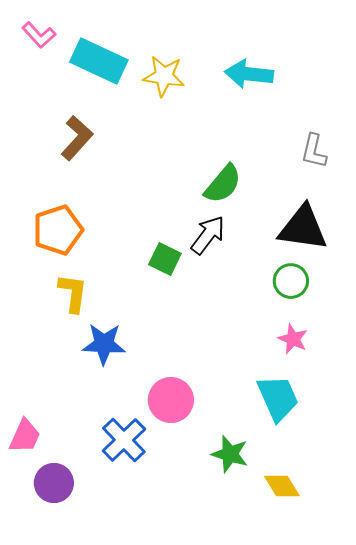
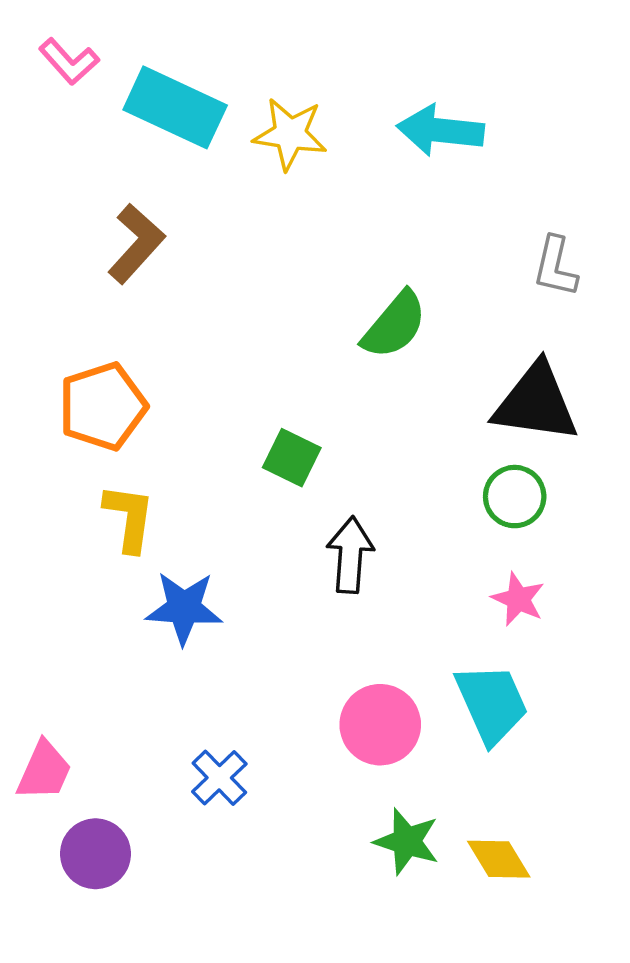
black arrow: (208, 235) -> (350, 555), moved, turned -33
pink circle: (171, 400) -> (380, 725), moved
blue cross: (124, 440) -> (219, 778), size x0.7
green star: (230, 454) -> (407, 841), moved

